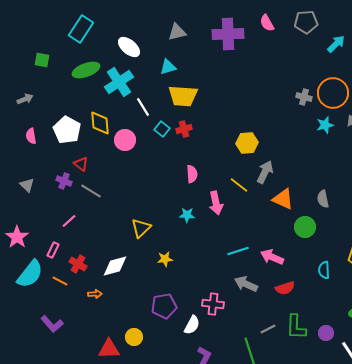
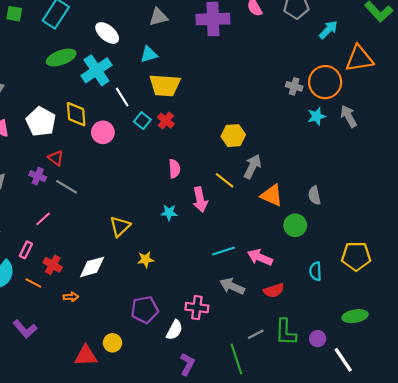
green square: (42, 60) -> (14, 14), moved
red cross: (184, 129) -> (166, 121), turned -35

